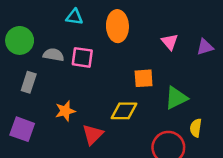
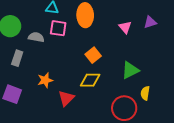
purple triangle: (205, 47) -> (150, 22), moved
pink square: (82, 57) -> (58, 28), moved
orange square: (144, 78) -> (93, 55), moved, turned -35

